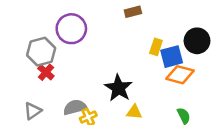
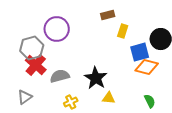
yellow rectangle: (156, 47) -> (123, 31), moved
red cross: (46, 72) -> (36, 65), size x1.5
gray semicircle: (75, 107) -> (60, 76), moved

